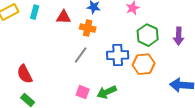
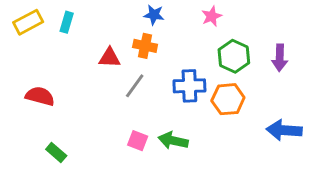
red triangle: (64, 17) -> (110, 58), moved
red semicircle: (25, 74) -> (40, 96), moved, turned 132
green arrow: (107, 92) -> (173, 141), turned 36

